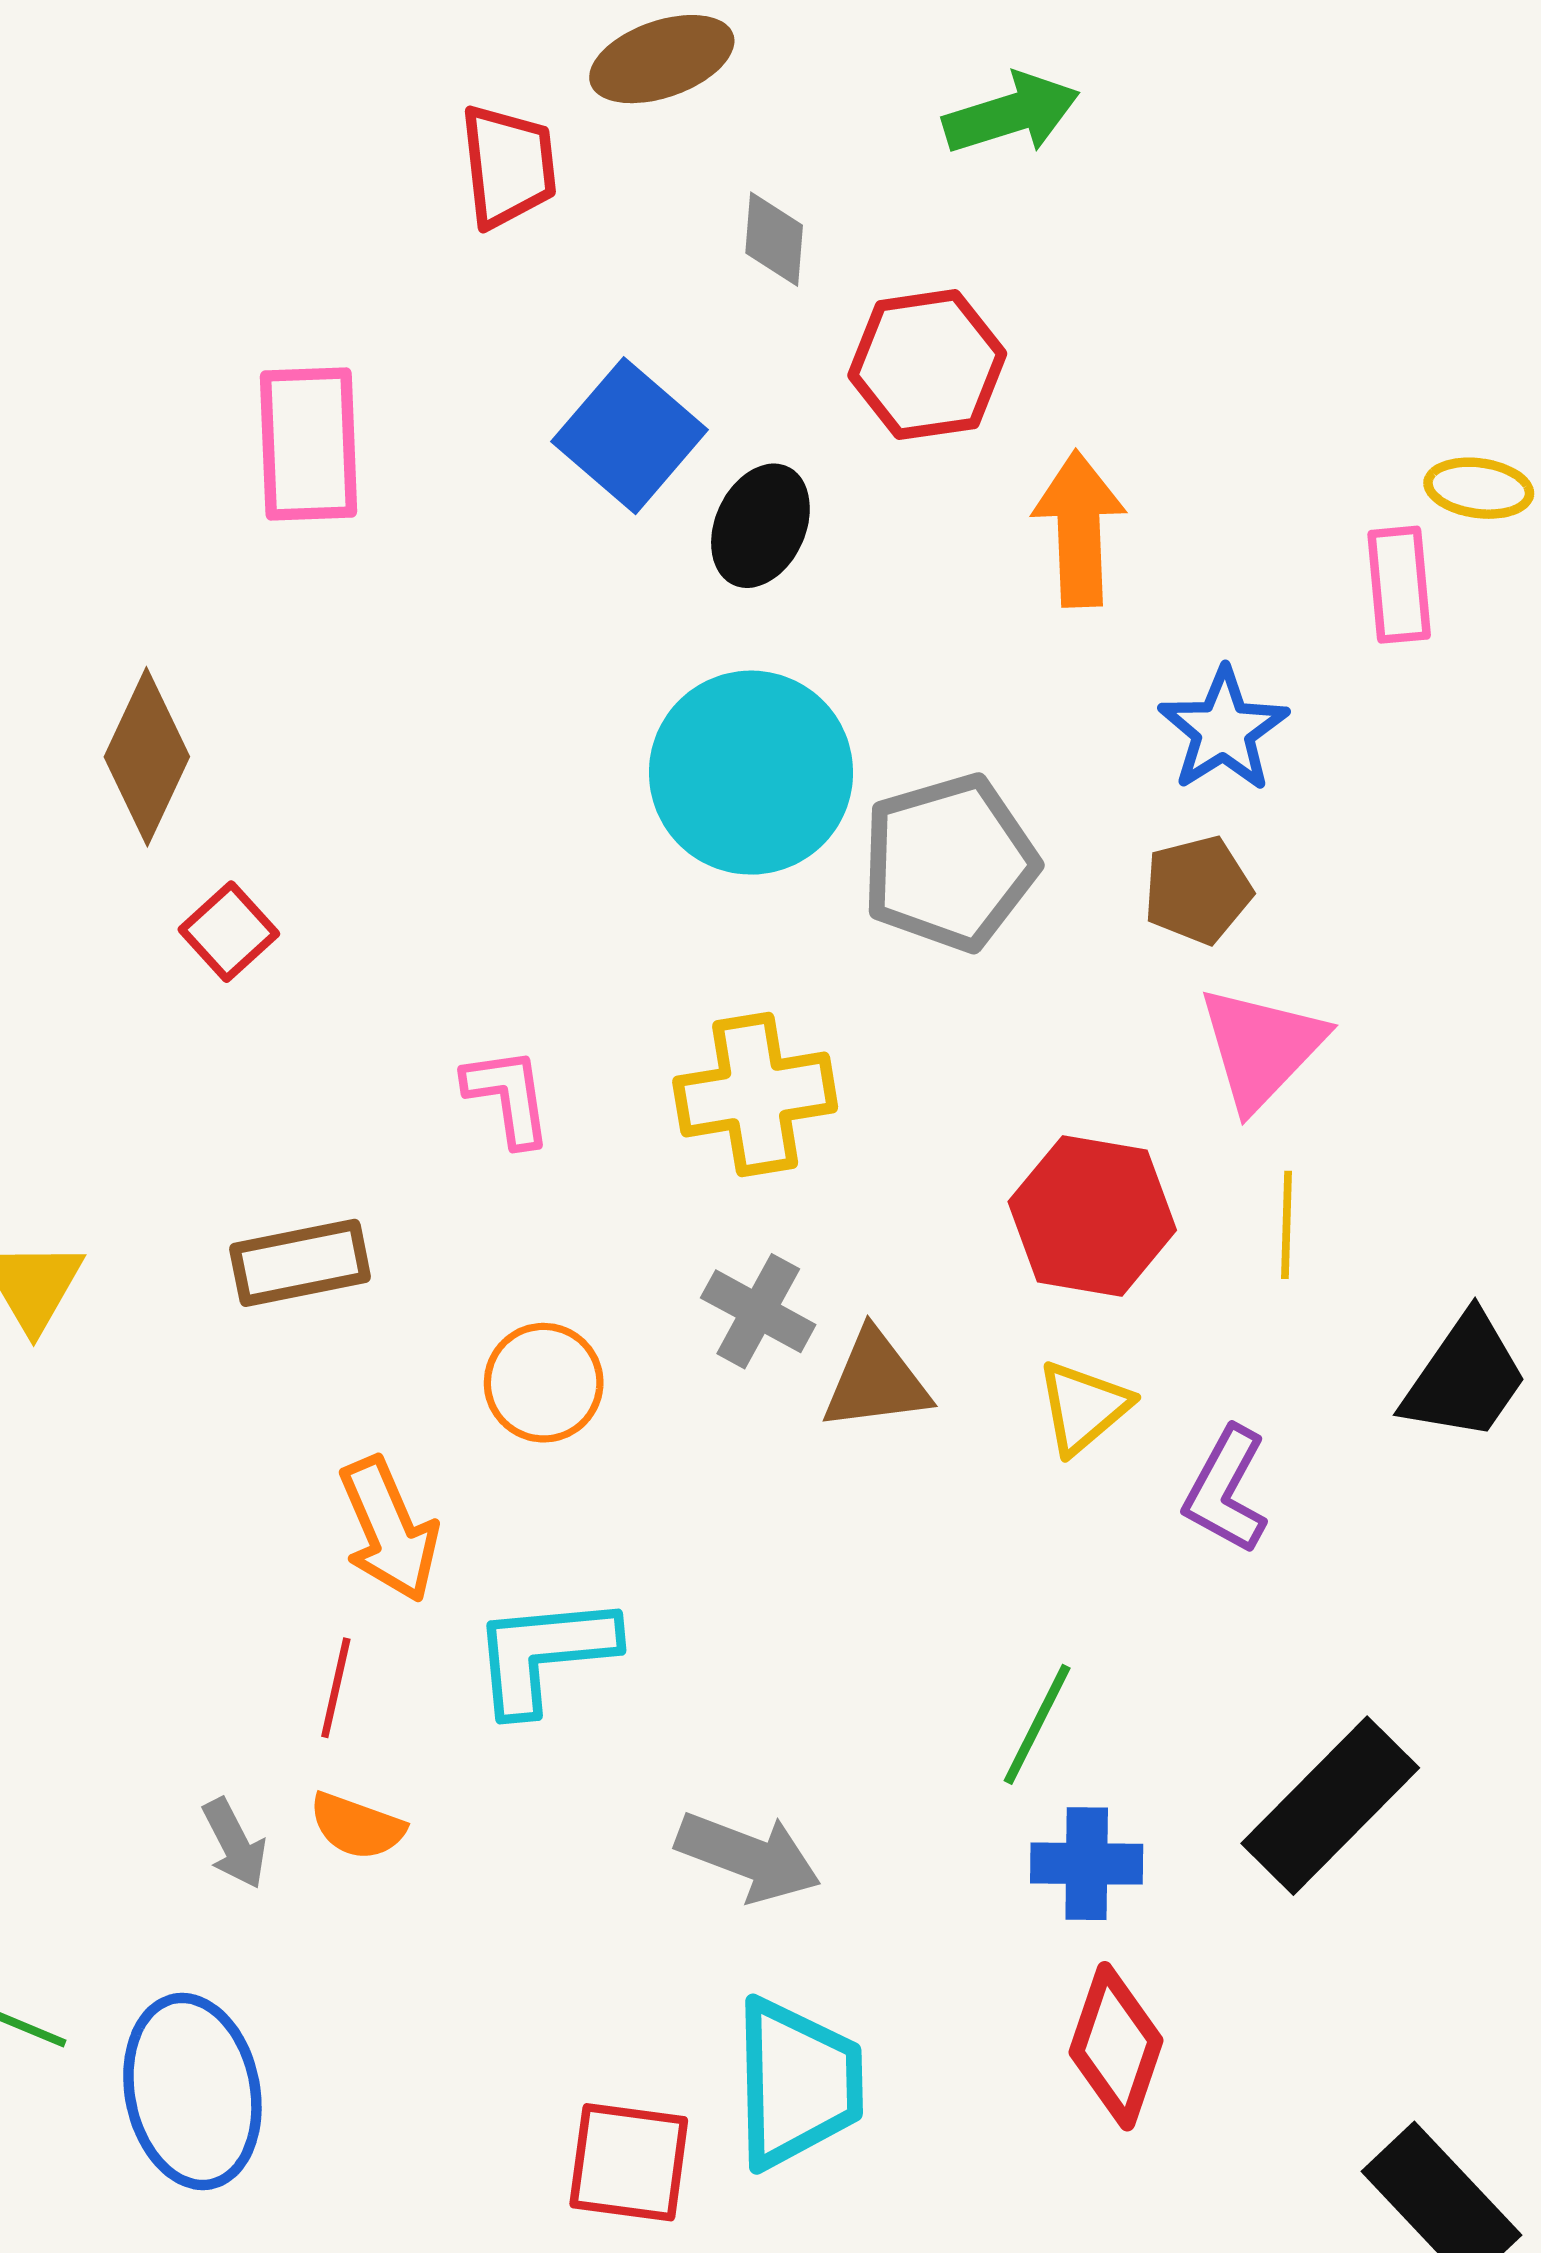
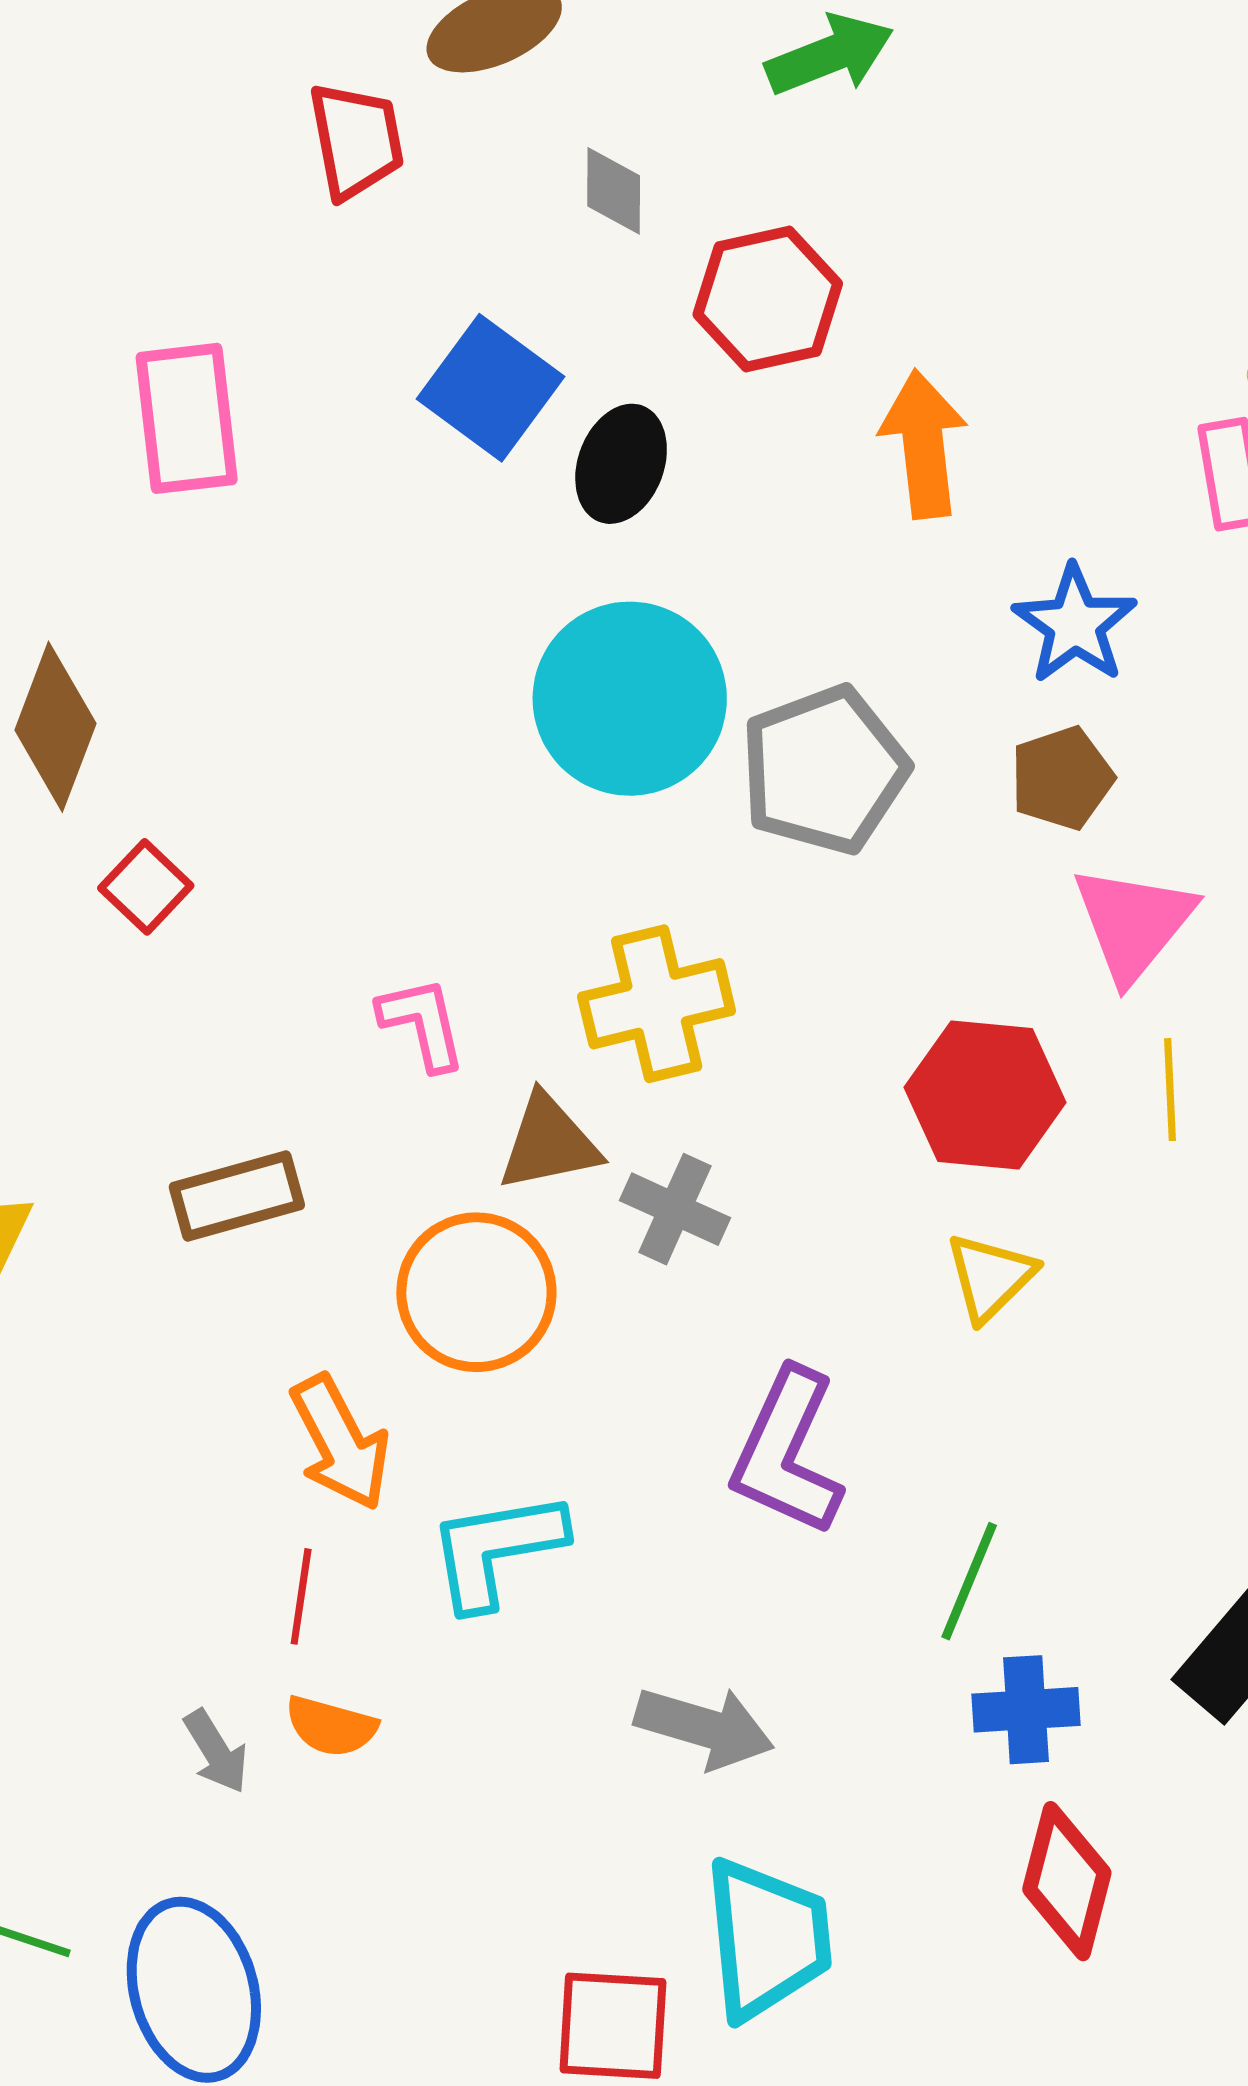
brown triangle: (876, 1381) -> (549, 1143), moved
orange circle: (544, 1383) -> (476, 1292), size x1.4
purple L-shape: (1226, 1490) -> (787, 1452), moved, size x1.4

